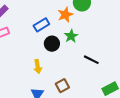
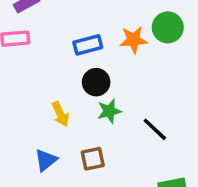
green star: (71, 36) -> (109, 111), moved
yellow arrow: (38, 67) -> (60, 114), turned -32

